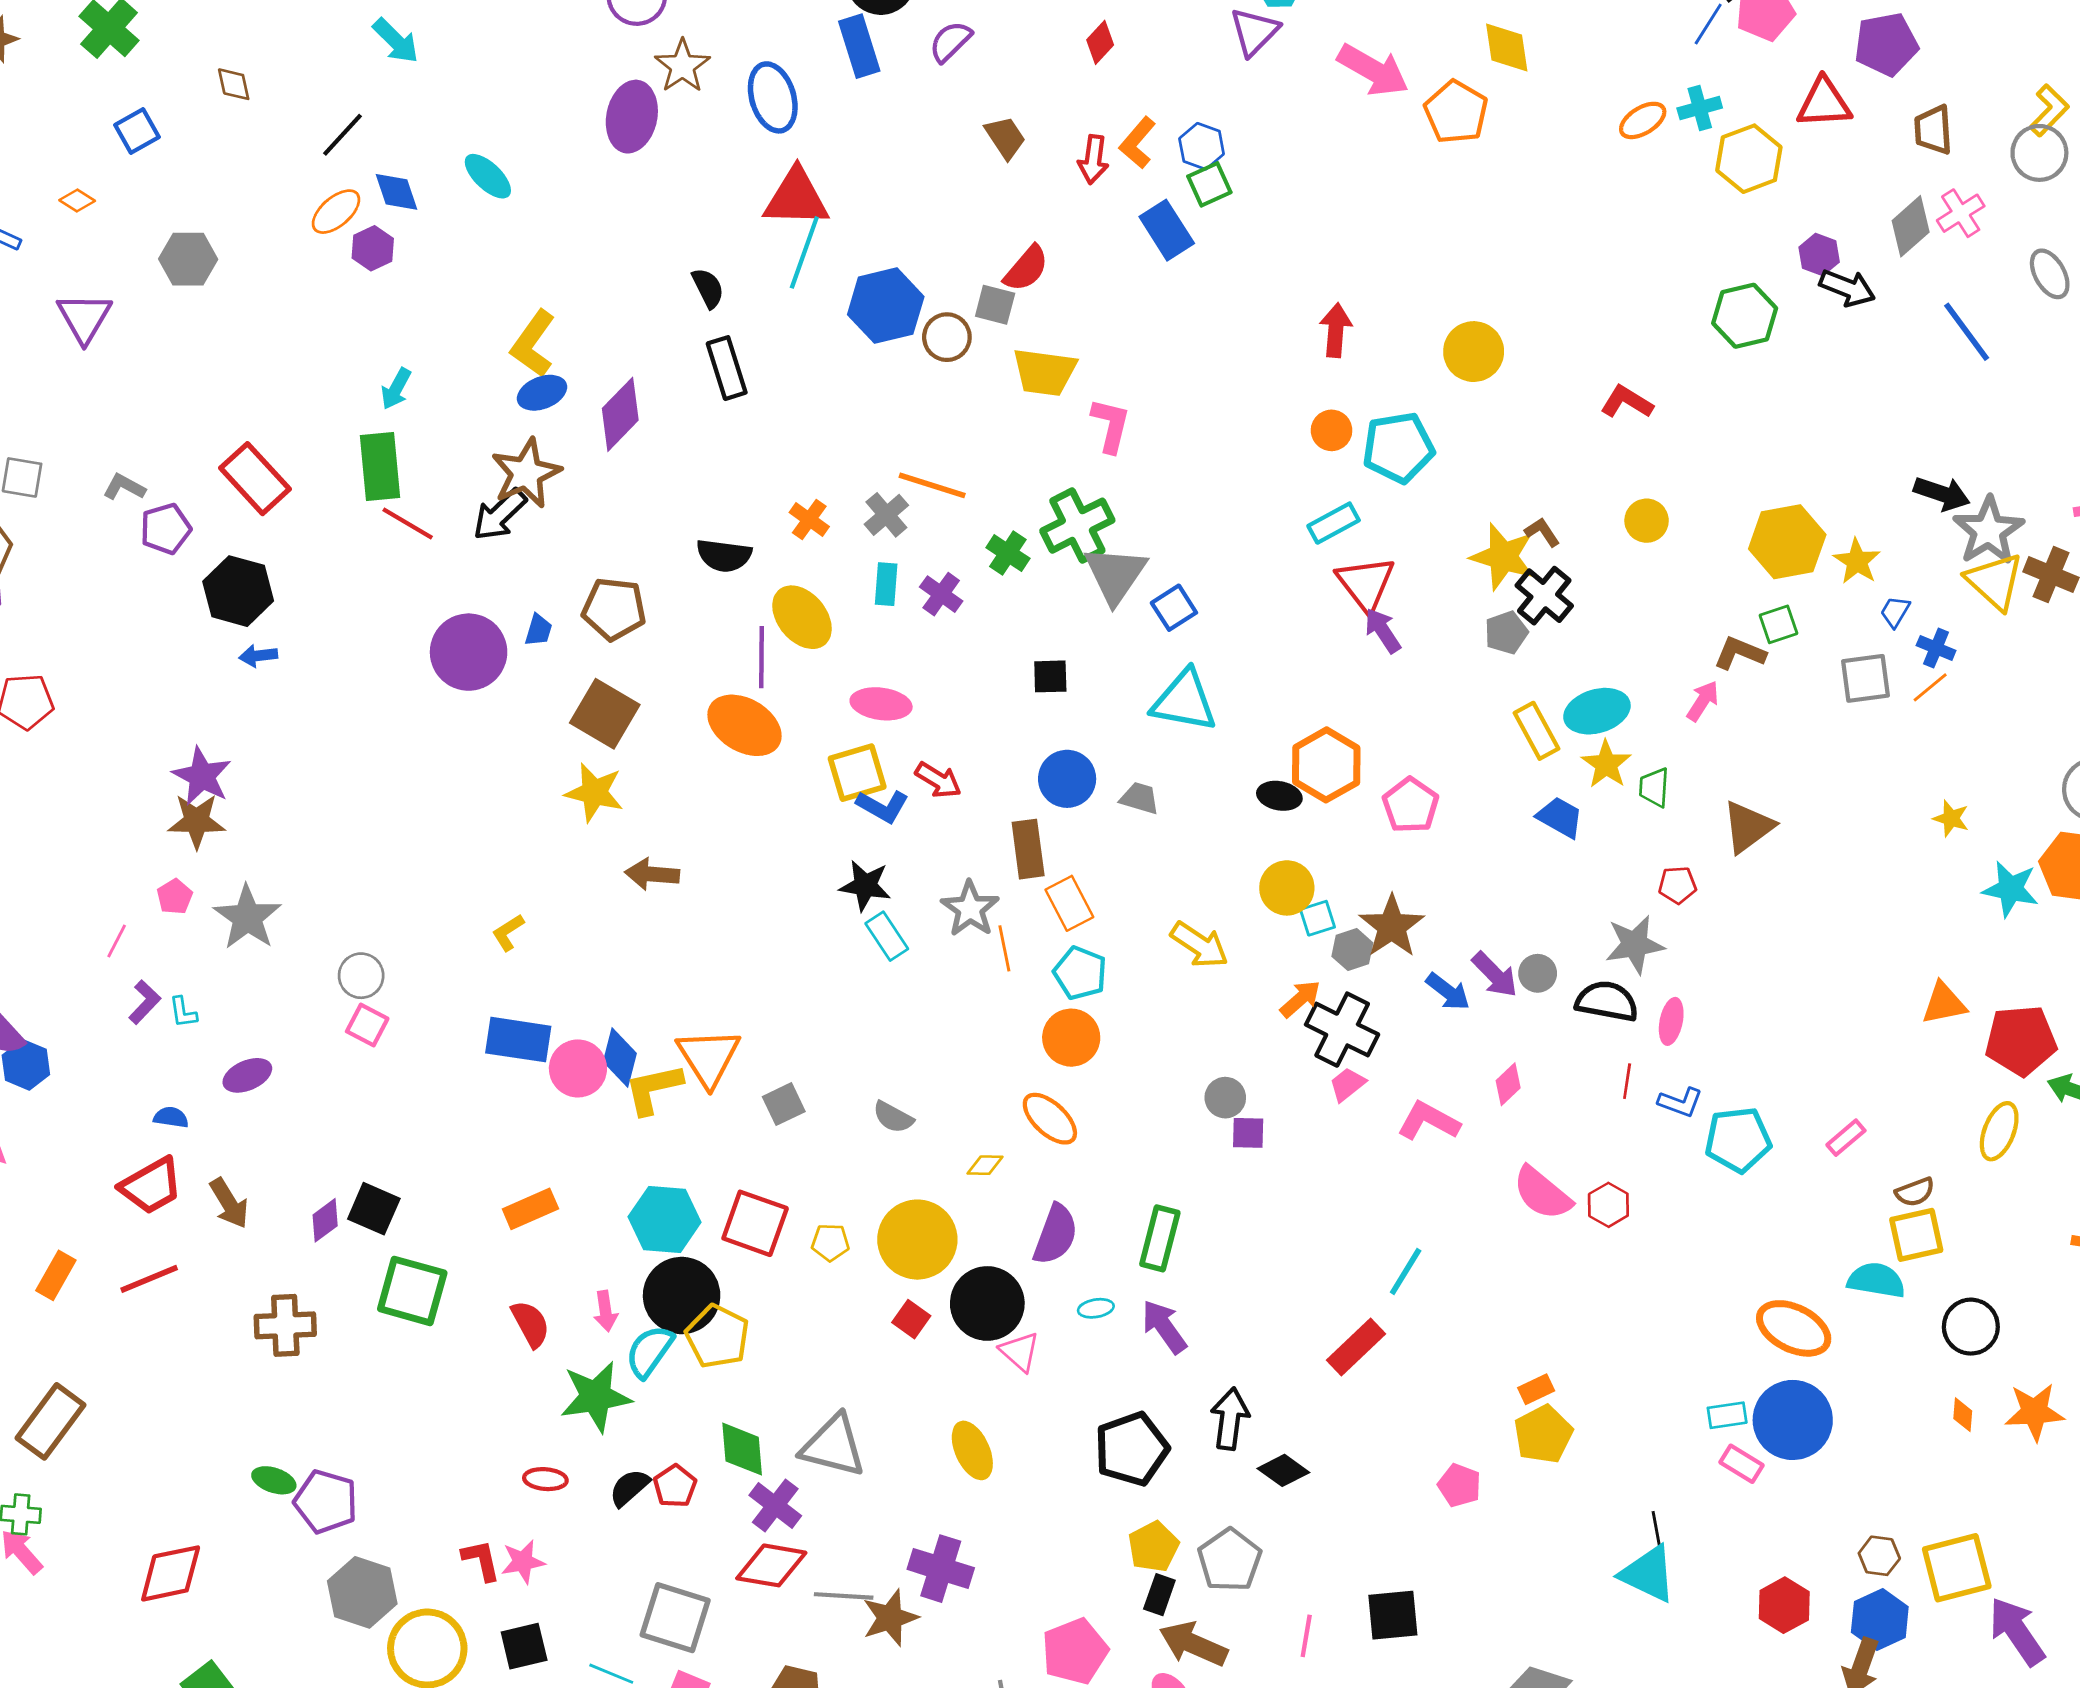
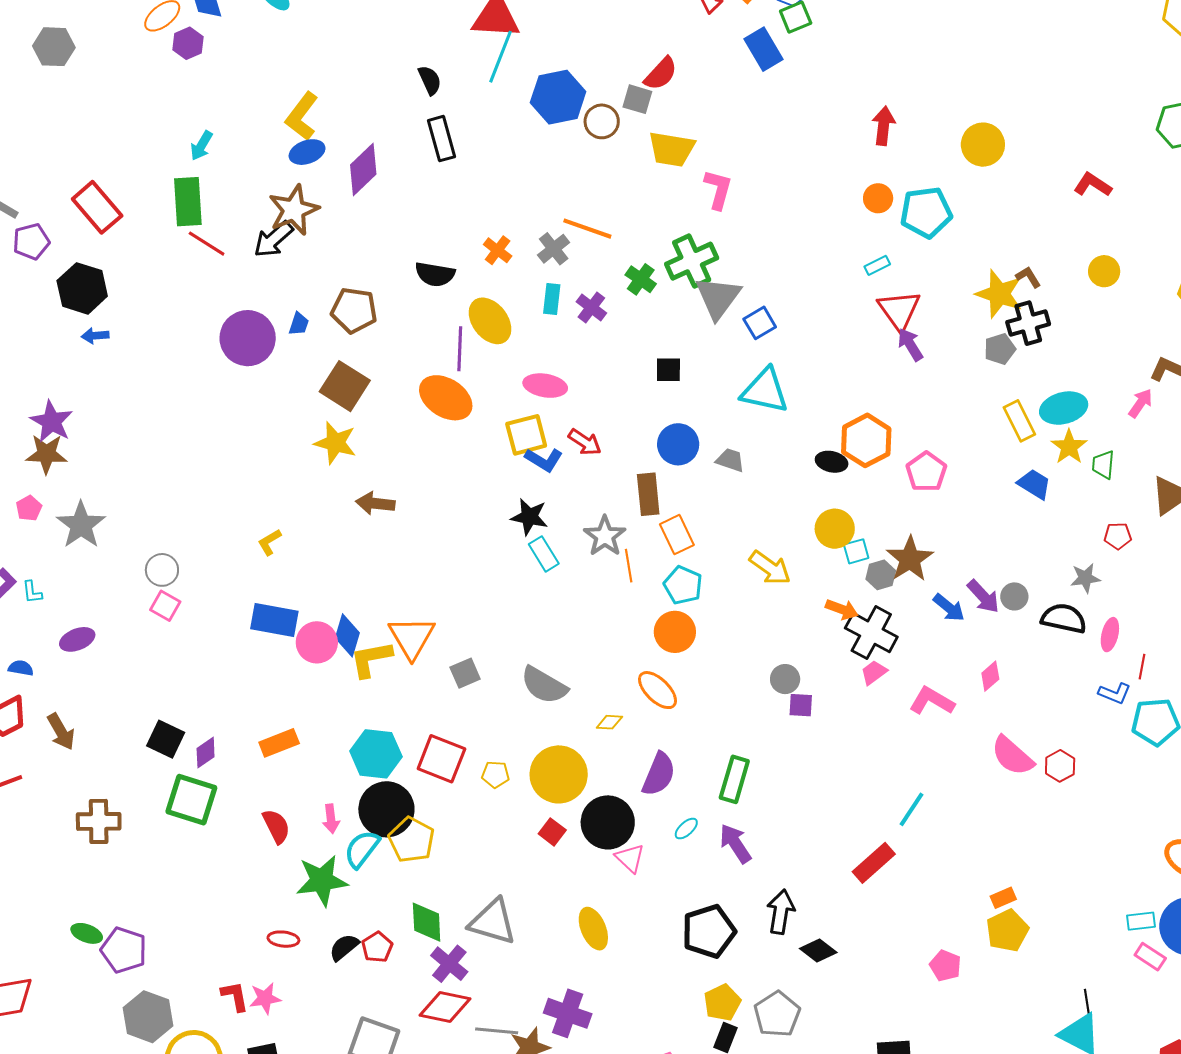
cyan rectangle: (1334, 523) -> (877, 265), size x0.7
black cross: (1544, 596) -> (1028, 323), turned 33
gray star: (1635, 945) -> (1085, 578), size x0.7
orange arrow: (1300, 999) -> (842, 609), turned 60
red line: (1627, 1081) -> (1142, 667), moved
gray semicircle: (893, 1117) -> (544, 685), size x1.6
purple diamond: (325, 1220) -> (206, 753), moved
cyan ellipse: (1096, 1308) -> (686, 829), turned -35

